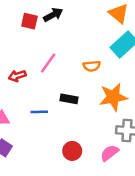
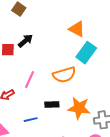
orange semicircle: (92, 66) -> (64, 75), size x1.6
orange star: (113, 97) -> (79, 108), moved, turned 30

